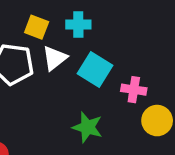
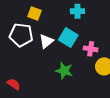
cyan cross: (78, 25) -> (77, 11), moved
white triangle: (55, 58) -> (46, 41), moved

